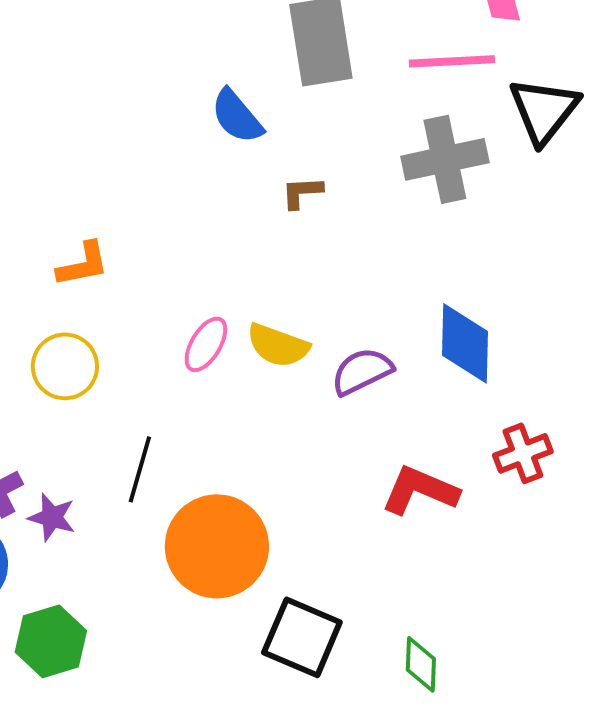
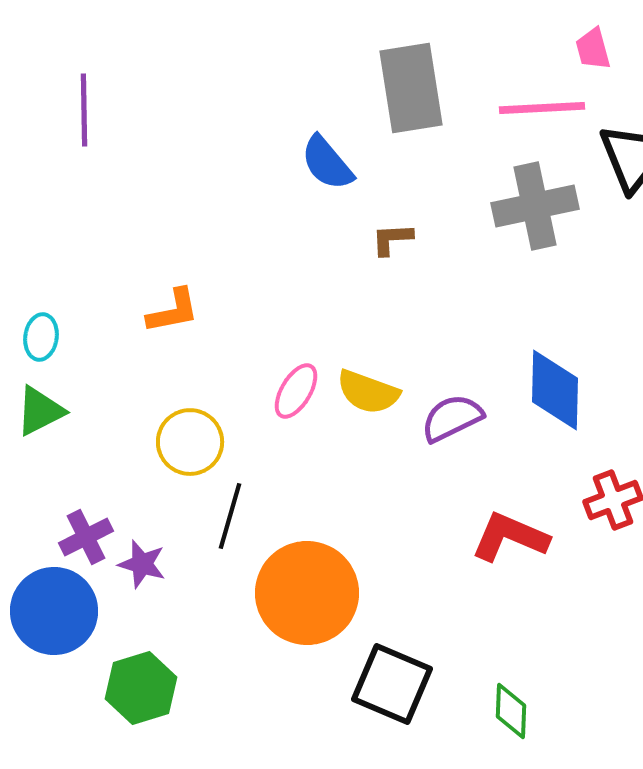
yellow circle: (65, 366) -> (190, 442), moved

